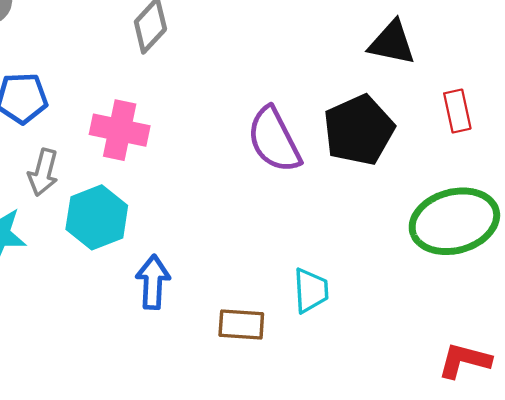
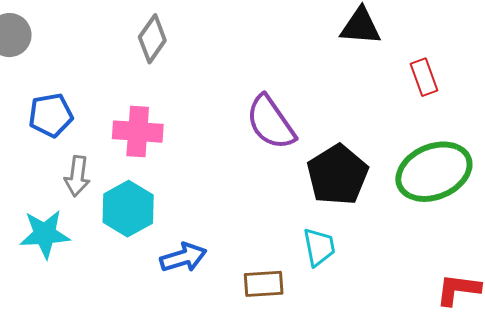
black pentagon: (359, 130) -> (337, 175), moved
blue arrow: (153, 282) -> (183, 258), turned 78

